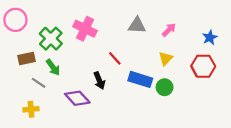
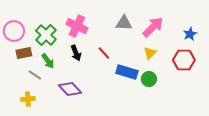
pink circle: (15, 20) -> (14, 31), moved
pink arrow: (169, 30) -> (153, 27), size x1.6
black arrow: (99, 81) -> (76, 53), moved

